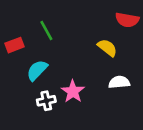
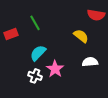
cyan semicircle: (37, 70) -> (38, 53), moved
white cross: (46, 101) -> (35, 76), turned 32

